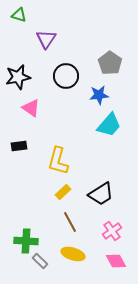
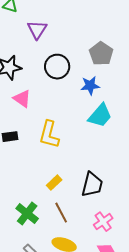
yellow L-shape: (58, 161) -> (49, 135), moved
black trapezoid: (101, 194) -> (92, 185), turned -44
green cross: (26, 241) -> (27, 214), moved, turned 35

